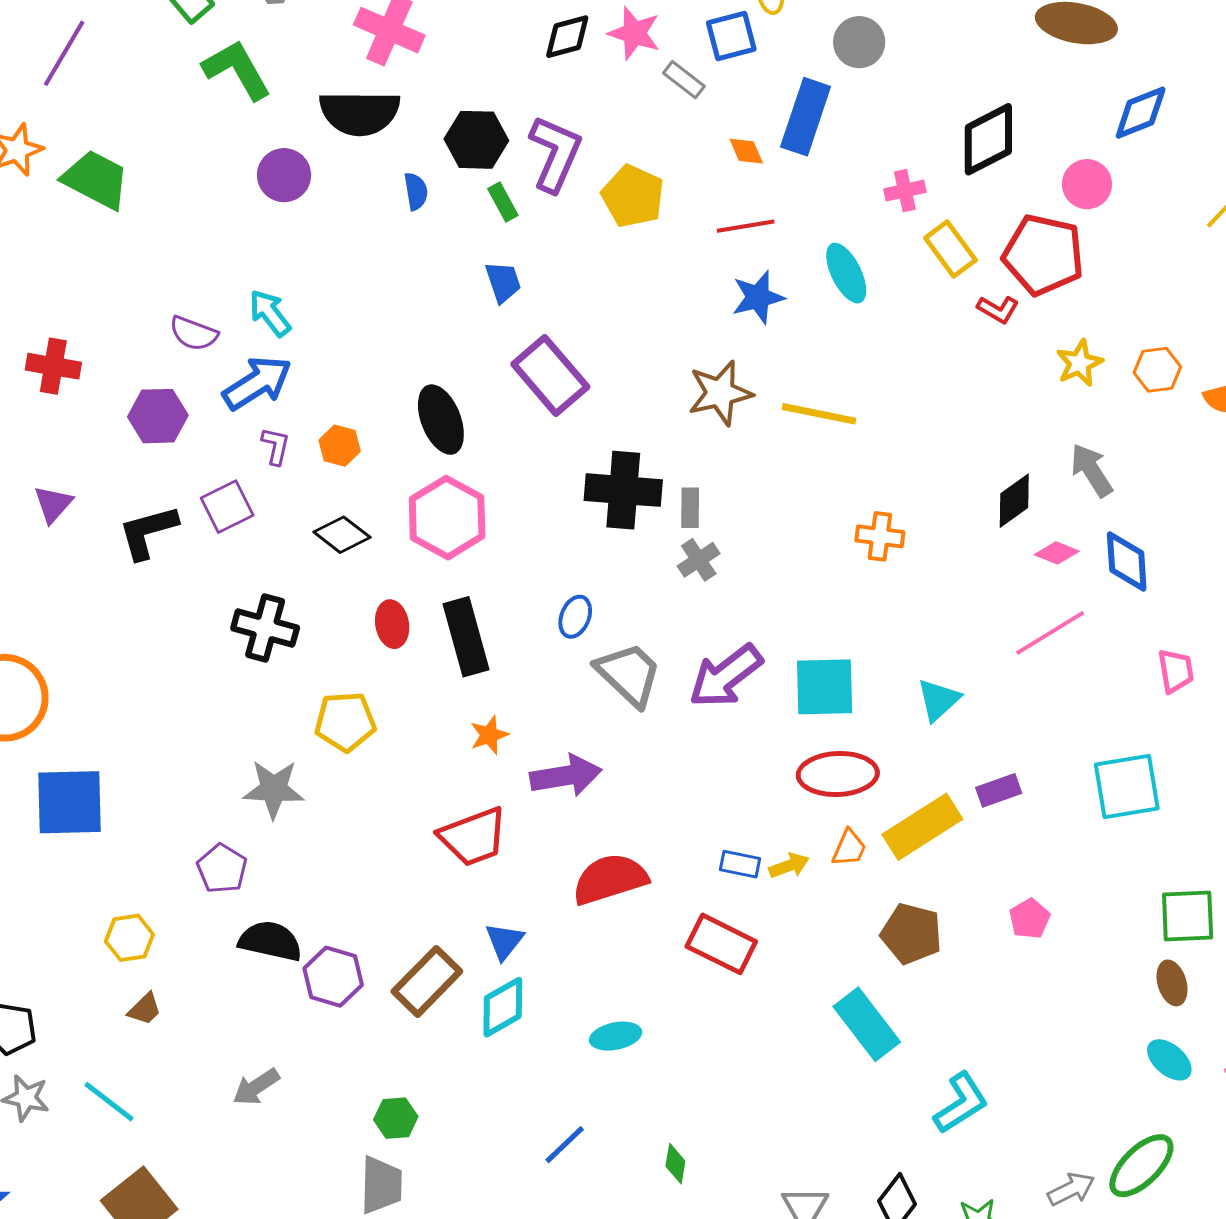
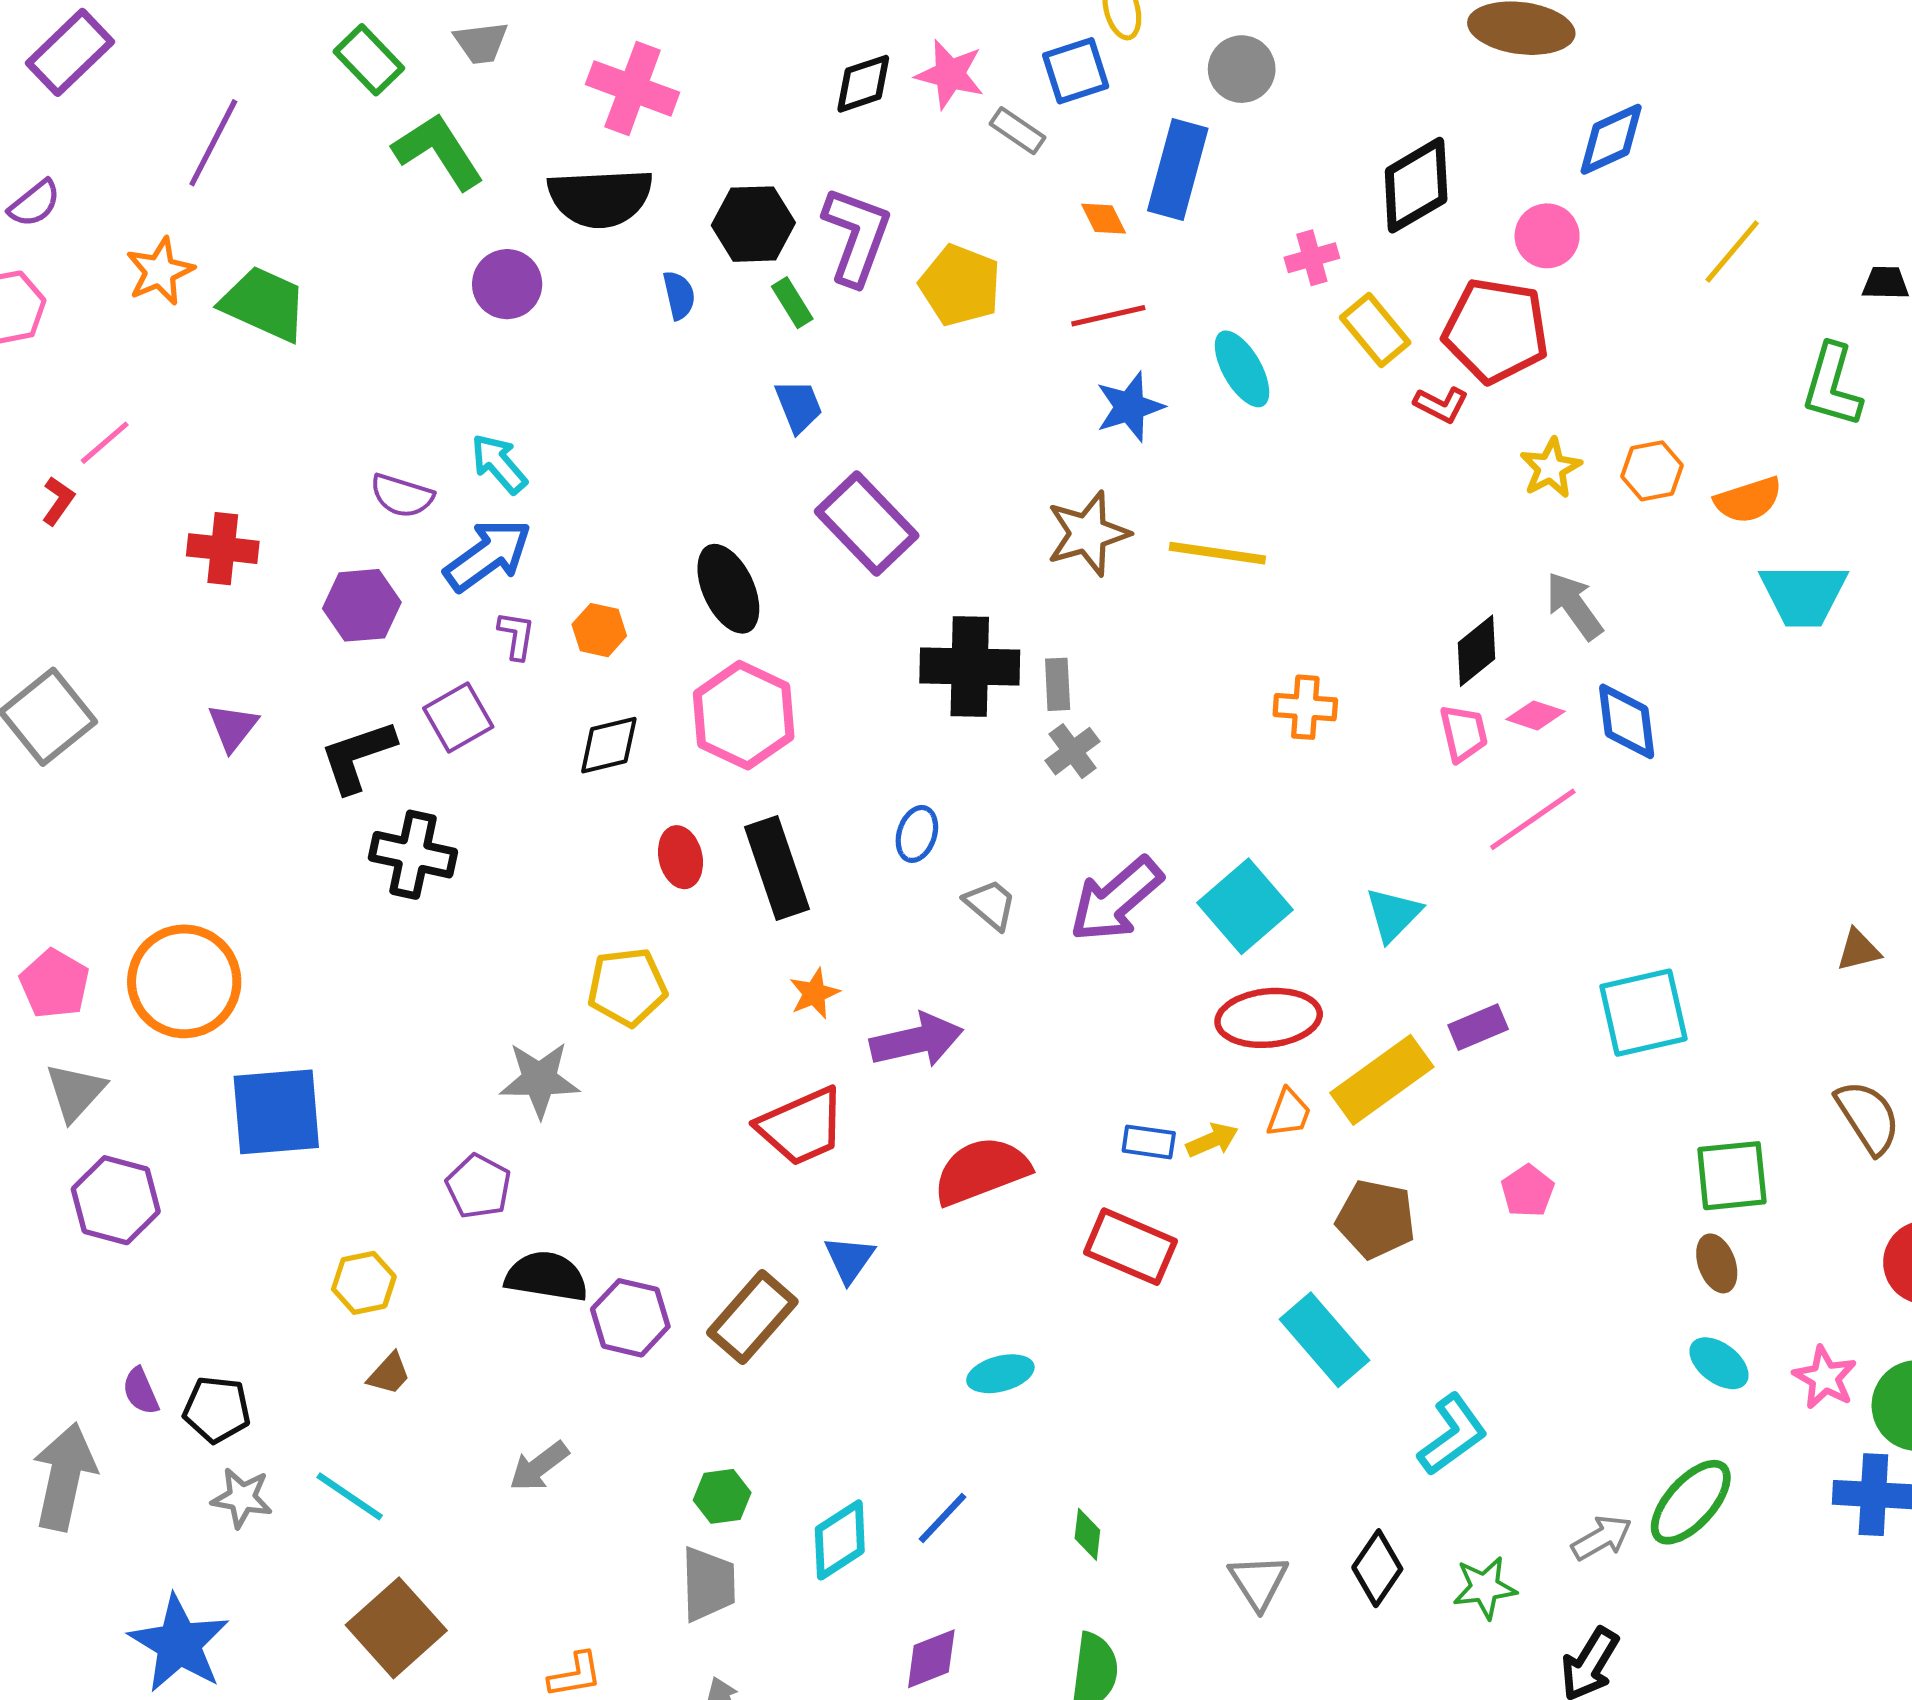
black diamond: (342, 535) -> (609, 745), turned -48
black cross: (265, 628) -> (413, 855), moved
pink trapezoid: (1176, 671) -> (1464, 733), moved
gray trapezoid: (629, 674) -> (990, 904), size x0.6
cyan square: (825, 687) -> (1245, 906), turned -36
cyan diamond: (503, 1007) -> (840, 1540), moved

